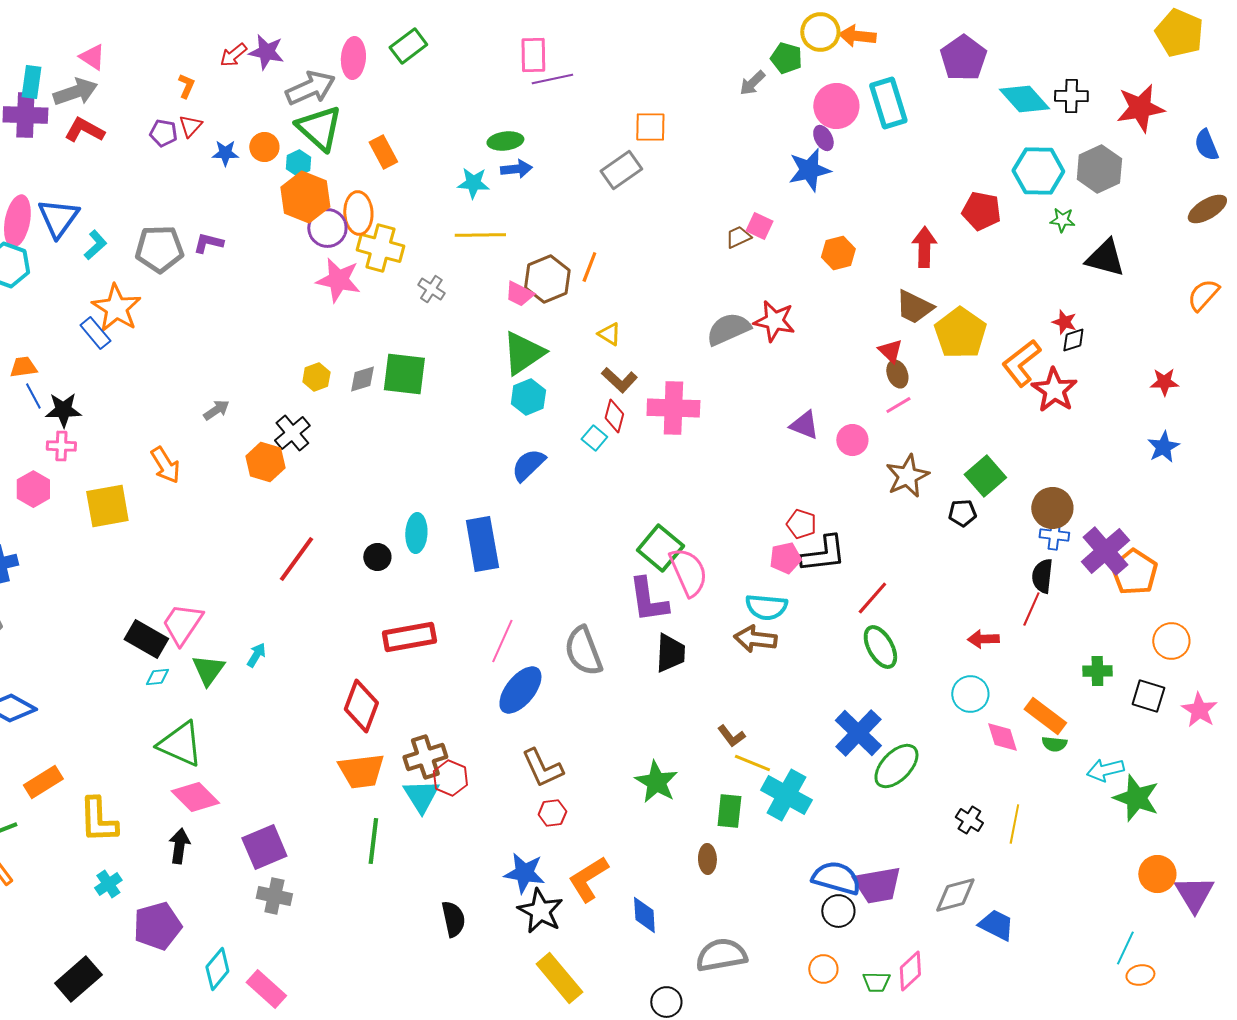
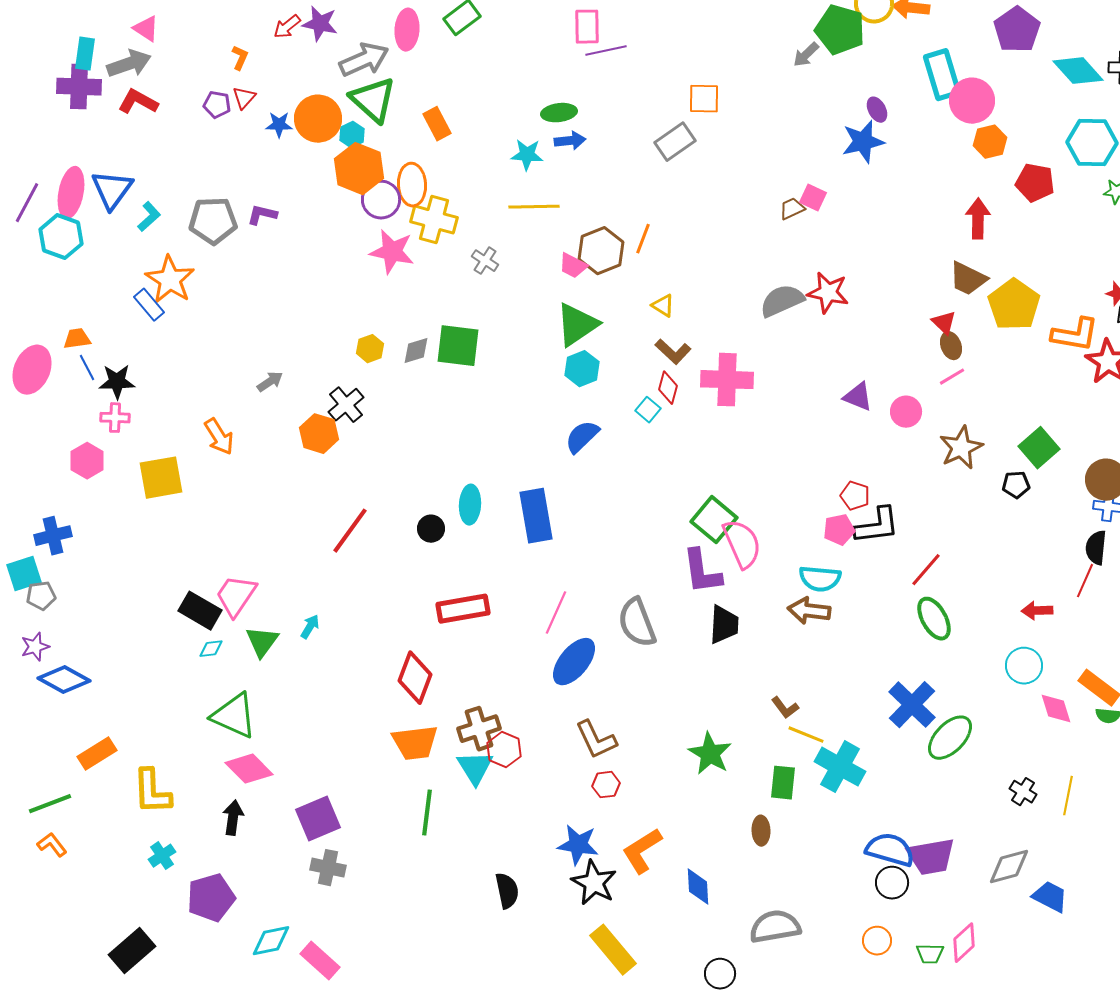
green pentagon: (786, 58) -> (840, 30), size x1.6
pink circle: (836, 106) -> (972, 101), moved
orange circle: (264, 147) -> (318, 119), size x1.6
orange hexagon: (838, 253) -> (990, 142), moved
orange L-shape: (1021, 363) -> (1075, 335), turned -132
cyan diamond: (217, 969) -> (271, 941), turned 39

